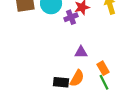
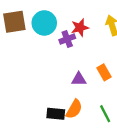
orange rectangle: (103, 68) -> (104, 72), moved

